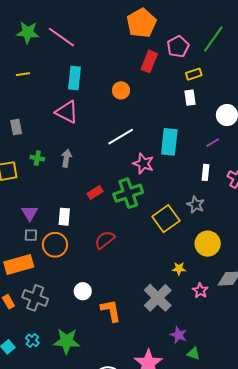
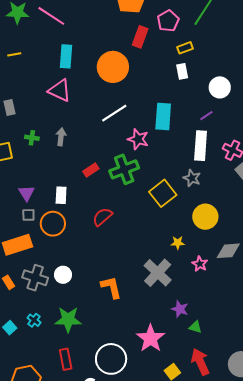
orange circle: (121, 90) -> (113, 67), size x1.8
white rectangle: (206, 172) -> (201, 146), size x1.8
white circle: (83, 291) -> (63, 275), moved

